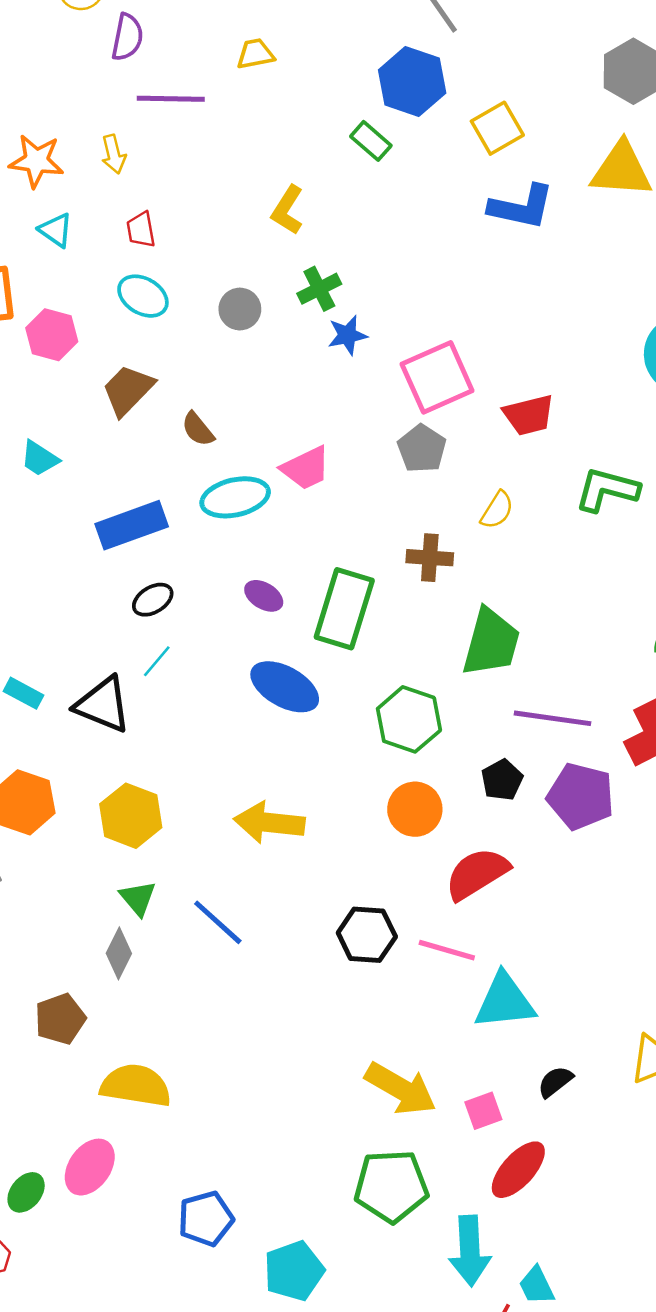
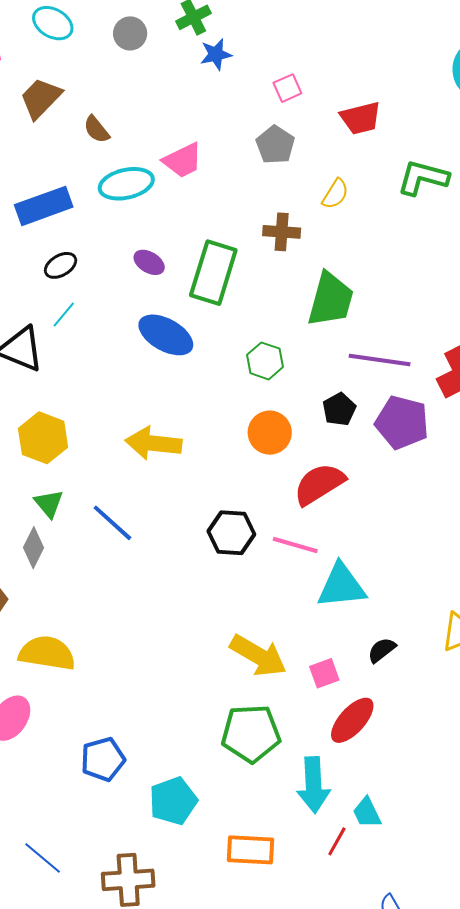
pink square: (437, 377) -> (287, 88), size x0.5
green hexagon: (409, 719) -> (265, 361), size x0.7

